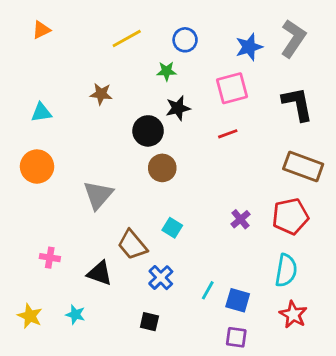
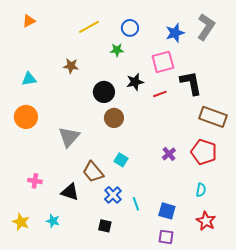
black L-shape: (297, 104) -> (191, 83), moved
black star: (178, 108) -> (135, 82), moved
red pentagon: (290, 216) -> (204, 152), turned 30
cyan semicircle: (286, 270) -> (201, 190), size x0.6
cyan line: (208, 290) -> (136, 204), moved, turned -48

